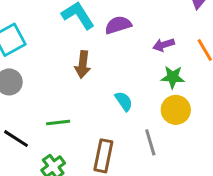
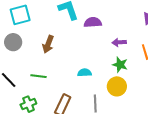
brown arrow: (83, 64) -> (48, 44), moved
cyan semicircle: (124, 101) -> (84, 73), turned -72

